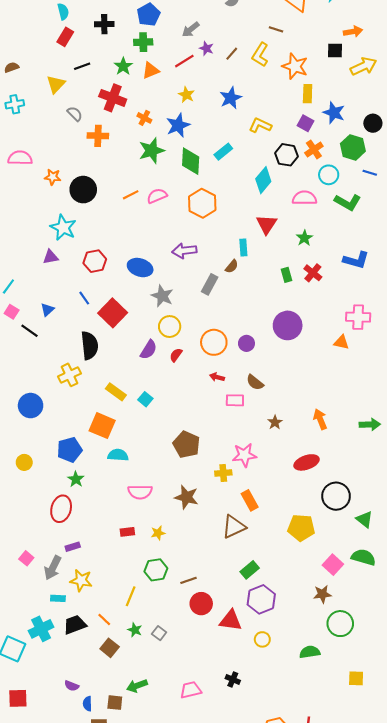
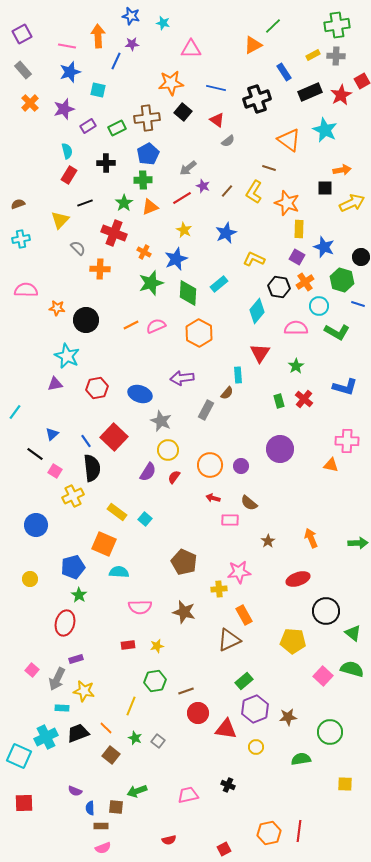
blue line: (84, 298) -> (86, 441), moved
pink square: (12, 312) -> (55, 471), moved
brown star: (322, 594) -> (288, 717), moved

